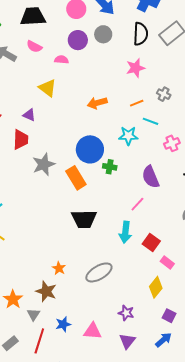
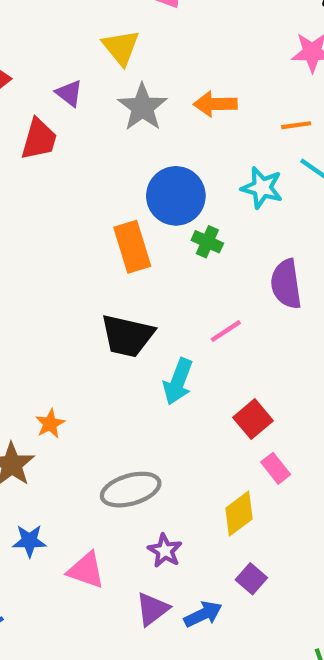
gray star: (44, 164) -> (142, 107), moved, turned -30
pink line: (137, 204) -> (226, 331), moved
cyan arrow: (125, 232) -> (178, 382), moved
gray ellipse: (99, 272) -> (131, 490), moved
blue arrow: (164, 340) -> (203, 614), moved

